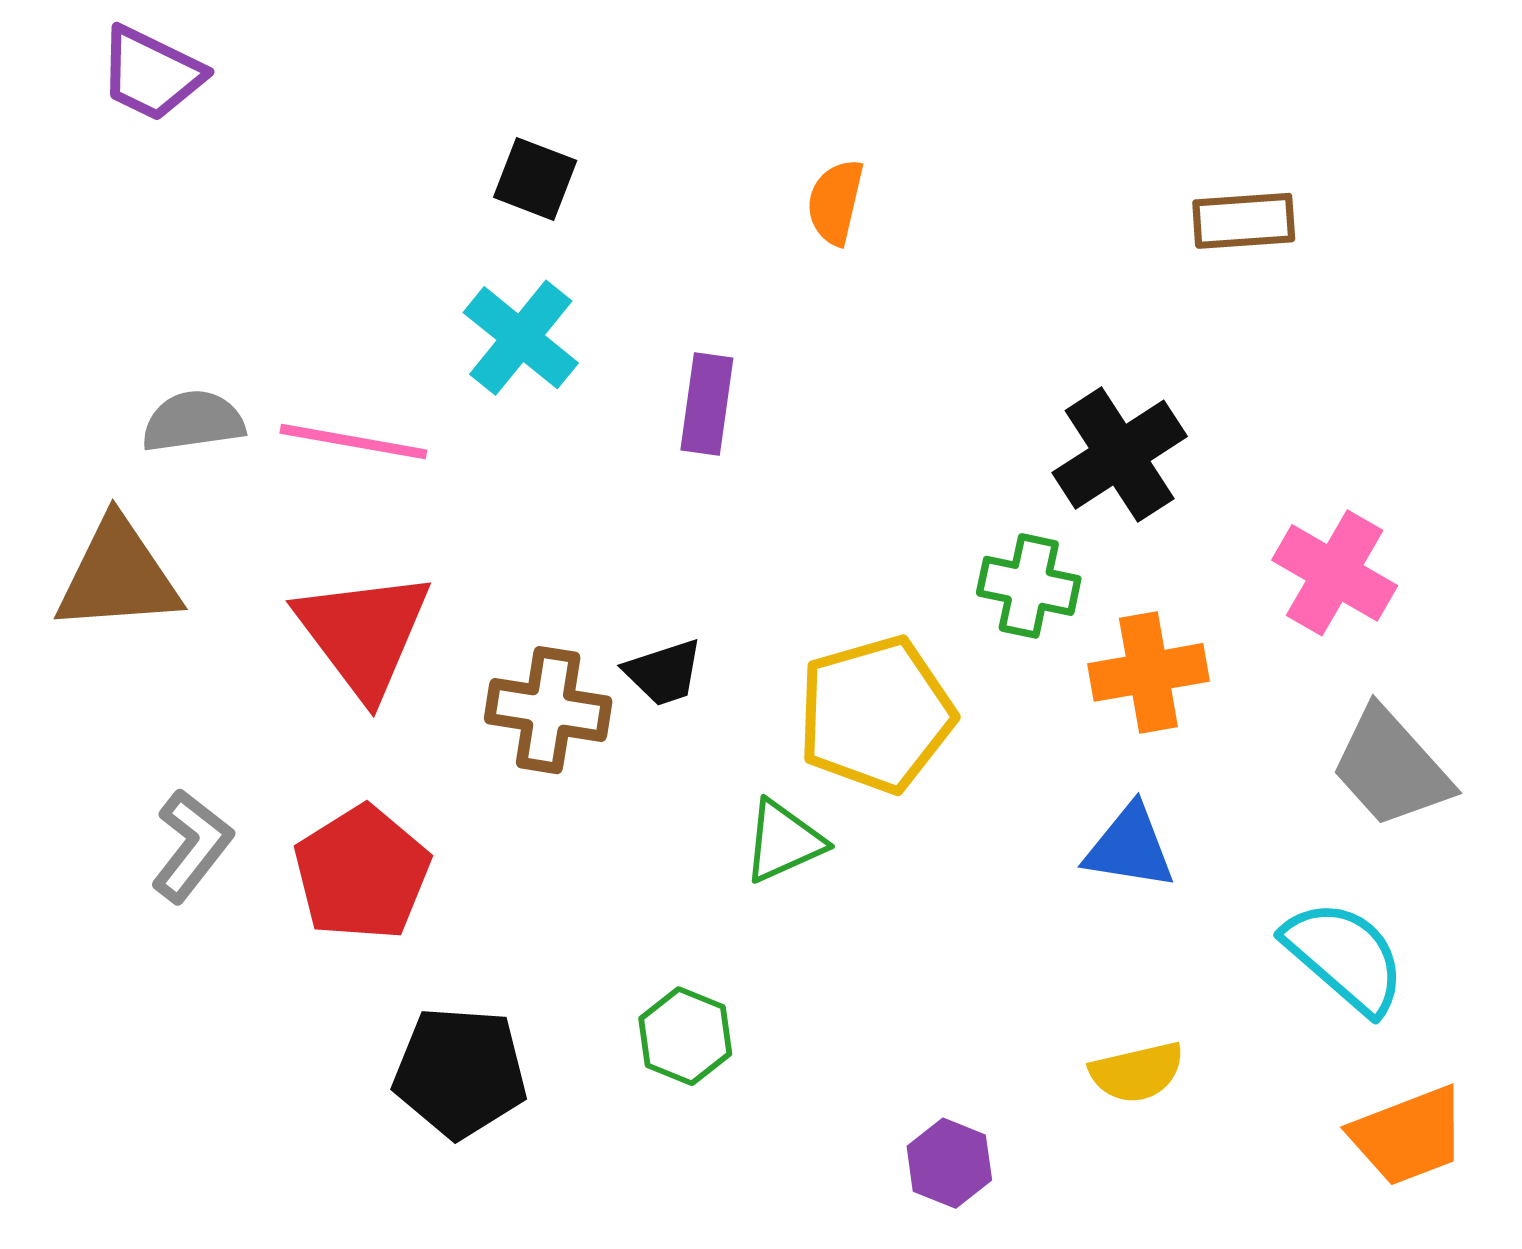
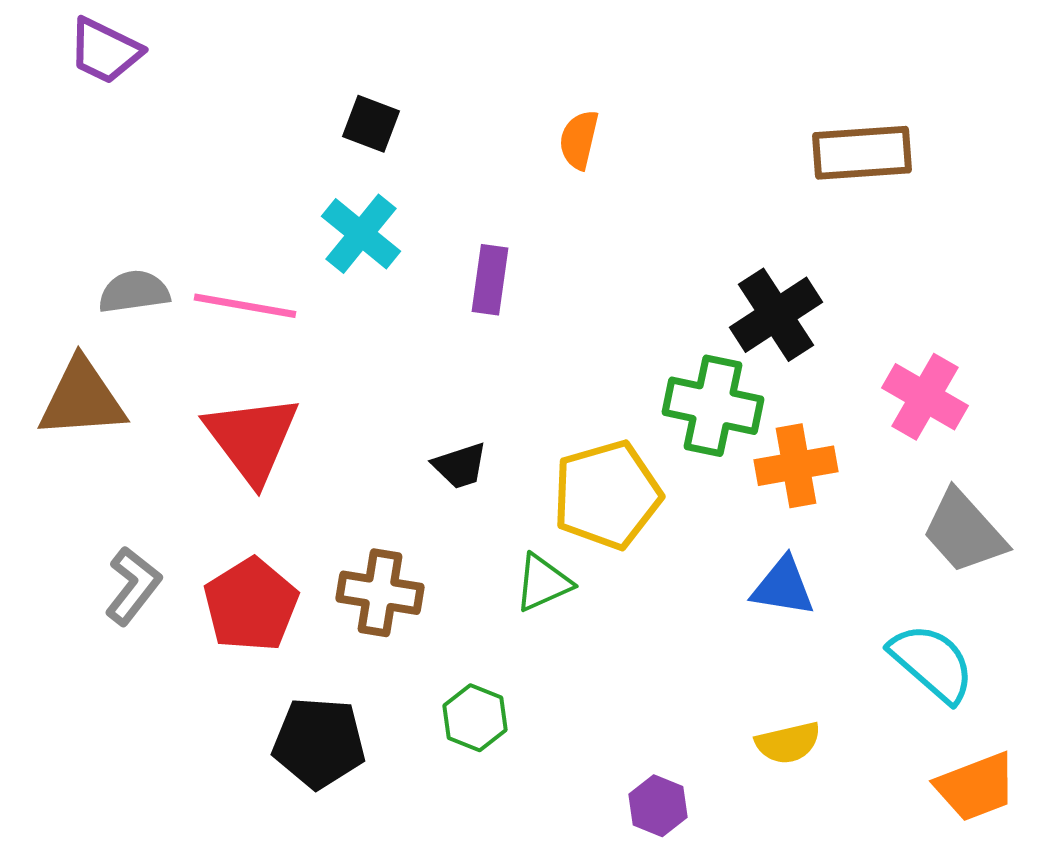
brown rectangle: (1244, 221) -> (862, 153), size x1.4
green cross: (1029, 586) -> (713, 406), size x1.4
brown cross: (548, 710) -> (380, 593), moved

